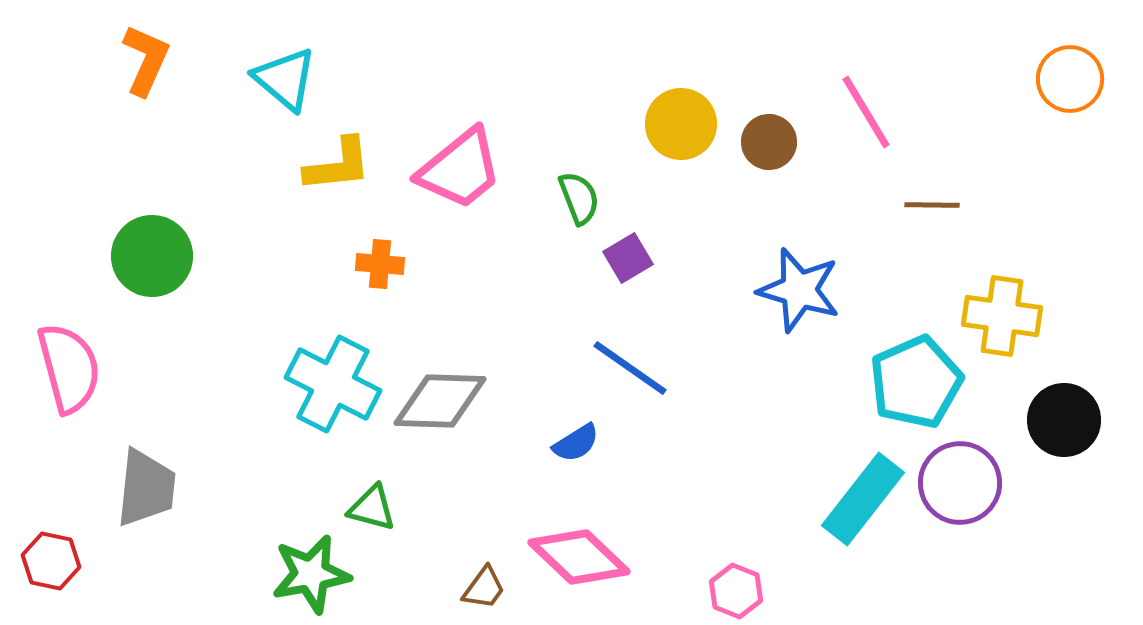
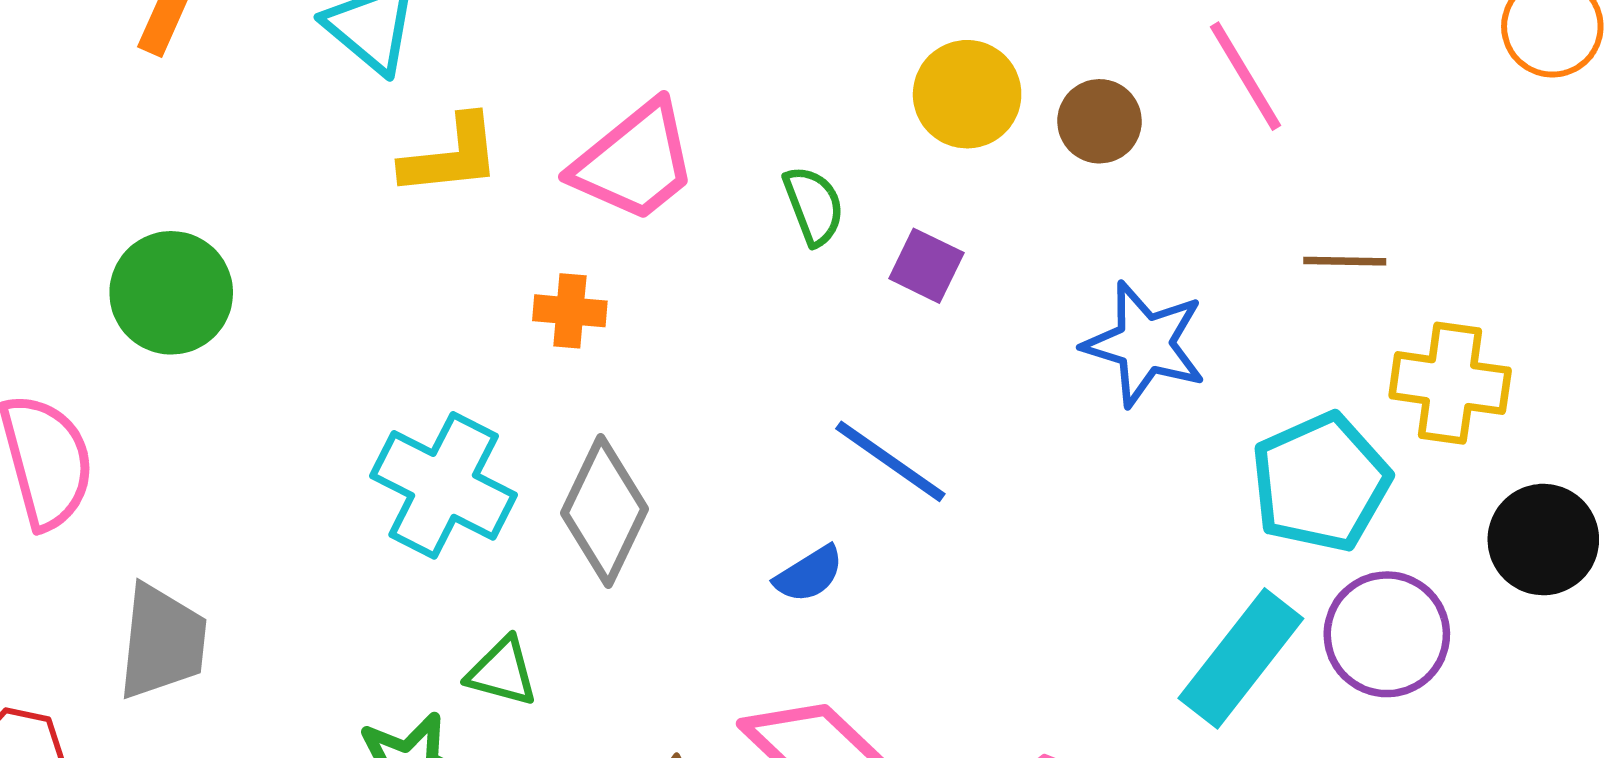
brown line: (932, 205) -> (1345, 261), moved
purple square: (628, 258) -> (926, 266), moved, turned -33
orange cross: (380, 264) -> (570, 311), moved
gray diamond: (440, 401) -> (605, 511), turned -66

